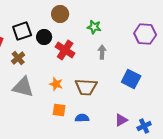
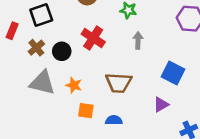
black circle: (44, 37) -> (62, 51), moved
orange star: (56, 84) -> (74, 85), moved
purple triangle: (121, 120) -> (161, 105), moved

